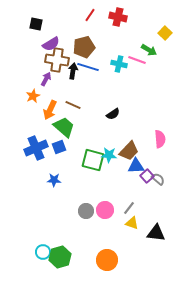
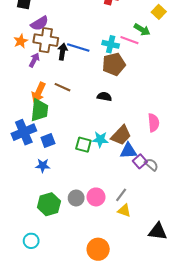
brown pentagon: (84, 47) -> (114, 64), moved
orange star: (33, 96) -> (21, 41), moved
black semicircle: (113, 114) -> (104, 97), turned -136
green trapezoid: (64, 127) -> (40, 110), moved, turned 55
blue square: (59, 147) -> (48, 140), moved
green square: (93, 160) -> (83, 145), size x0.7
black triangle: (156, 233) -> (158, 231), moved
green hexagon: (60, 257) -> (49, 204), moved

